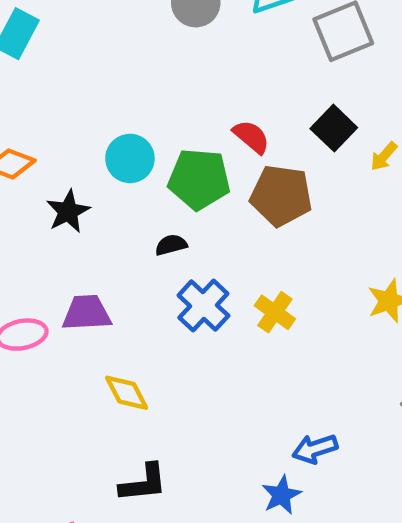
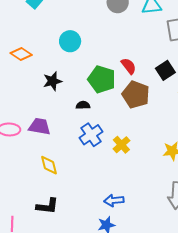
cyan circle: (130, 158) -> (70, 41), moved
black star: (68, 211) -> (52, 81), moved
blue arrow: (315, 449) -> (114, 200), moved

